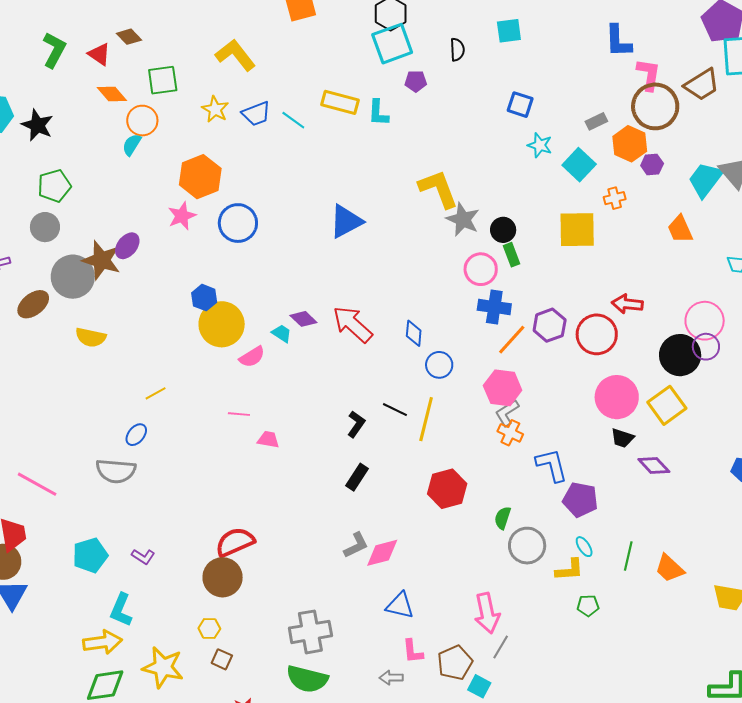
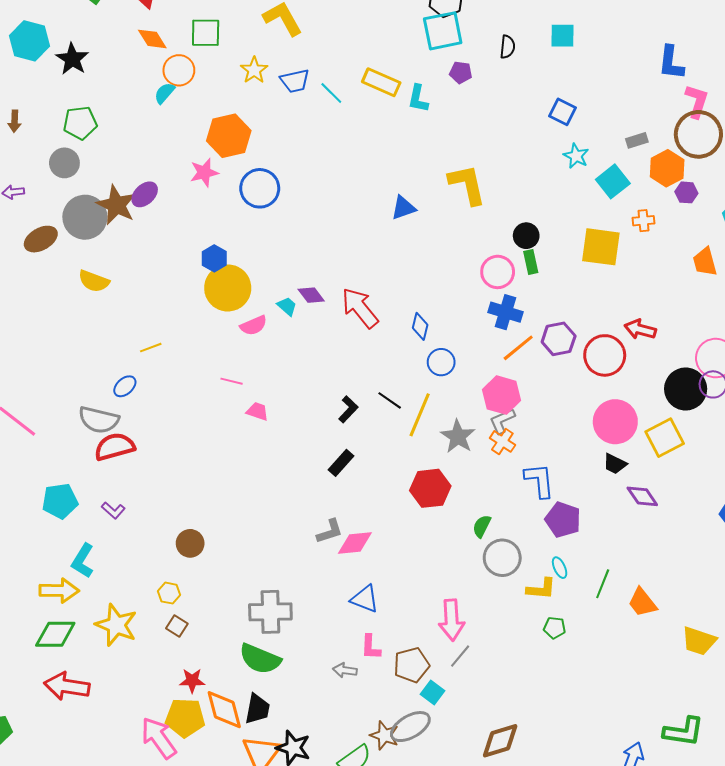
gray star: (463, 219) -> (458, 436), moved
blue triangle: (346, 221) -> (403, 208), moved, size x0.7
red semicircle: (235, 542) -> (115, 447), moved
brown circle: (223, 577) -> (190, 543), size x0.7

